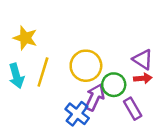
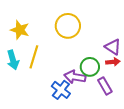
yellow circle: (86, 66) -> (68, 26), moved
purple arrow: (95, 97) -> (75, 77), turned -105

